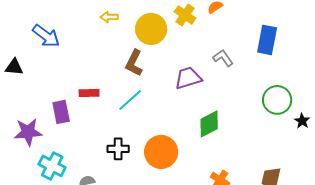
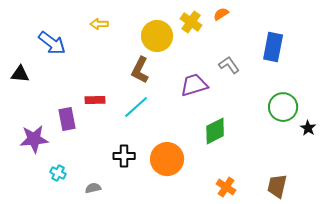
yellow arrow: (109, 17) -> (99, 24), moved
cyan cross: (52, 166) -> (58, 173), size x0.6

